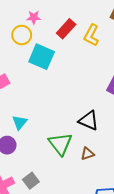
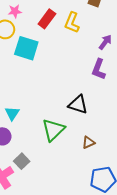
green triangle: (60, 144) -> (53, 130), turned 30
brown triangle: (88, 154) -> (88, 142), moved
gray square: (31, 181) -> (22, 161), moved

